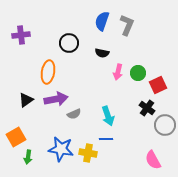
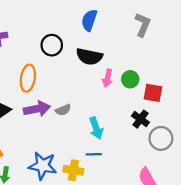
gray L-shape: (127, 25) -> (143, 25), moved
black semicircle: (102, 53) -> (89, 57), size x1.6
red square: (158, 85) -> (153, 93), turned 36
gray semicircle: (74, 114) -> (63, 110), moved

